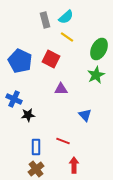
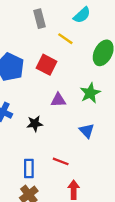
cyan semicircle: (66, 17) -> (82, 15), moved
green star: (96, 75) -> (90, 93), moved
black star: (28, 115) -> (35, 124), moved

